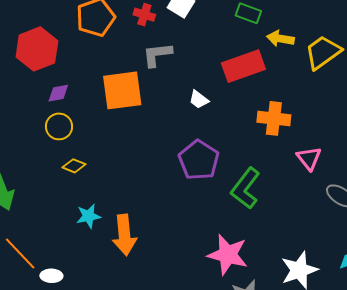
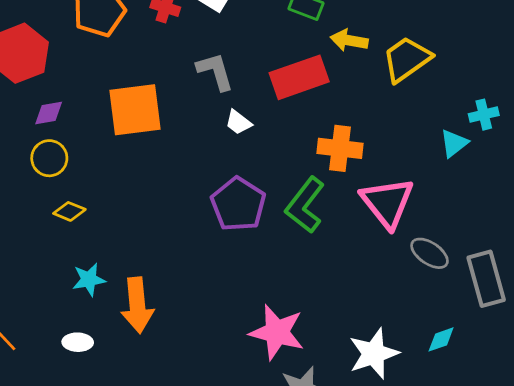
gray L-shape: (157, 55) -> (215, 71), moved, turned 80
pink triangle: (309, 158) -> (387, 203), size x1.6
green L-shape: (246, 188) -> (305, 205), moved
white ellipse: (51, 276) -> (78, 342), moved

